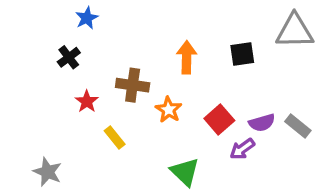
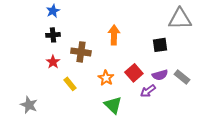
black square: (242, 54) -> (160, 45), moved
black cross: (69, 57) -> (53, 35), moved, turned 32
orange star: (169, 110) -> (106, 78), moved

